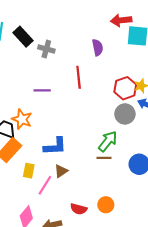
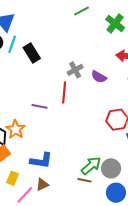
purple semicircle: (98, 48) -> (99, 77), turned 119
gray cross: (46, 49) -> (75, 70), moved, turned 35
red line: (79, 77) -> (64, 92), moved
gray circle: (125, 114) -> (111, 168), moved

